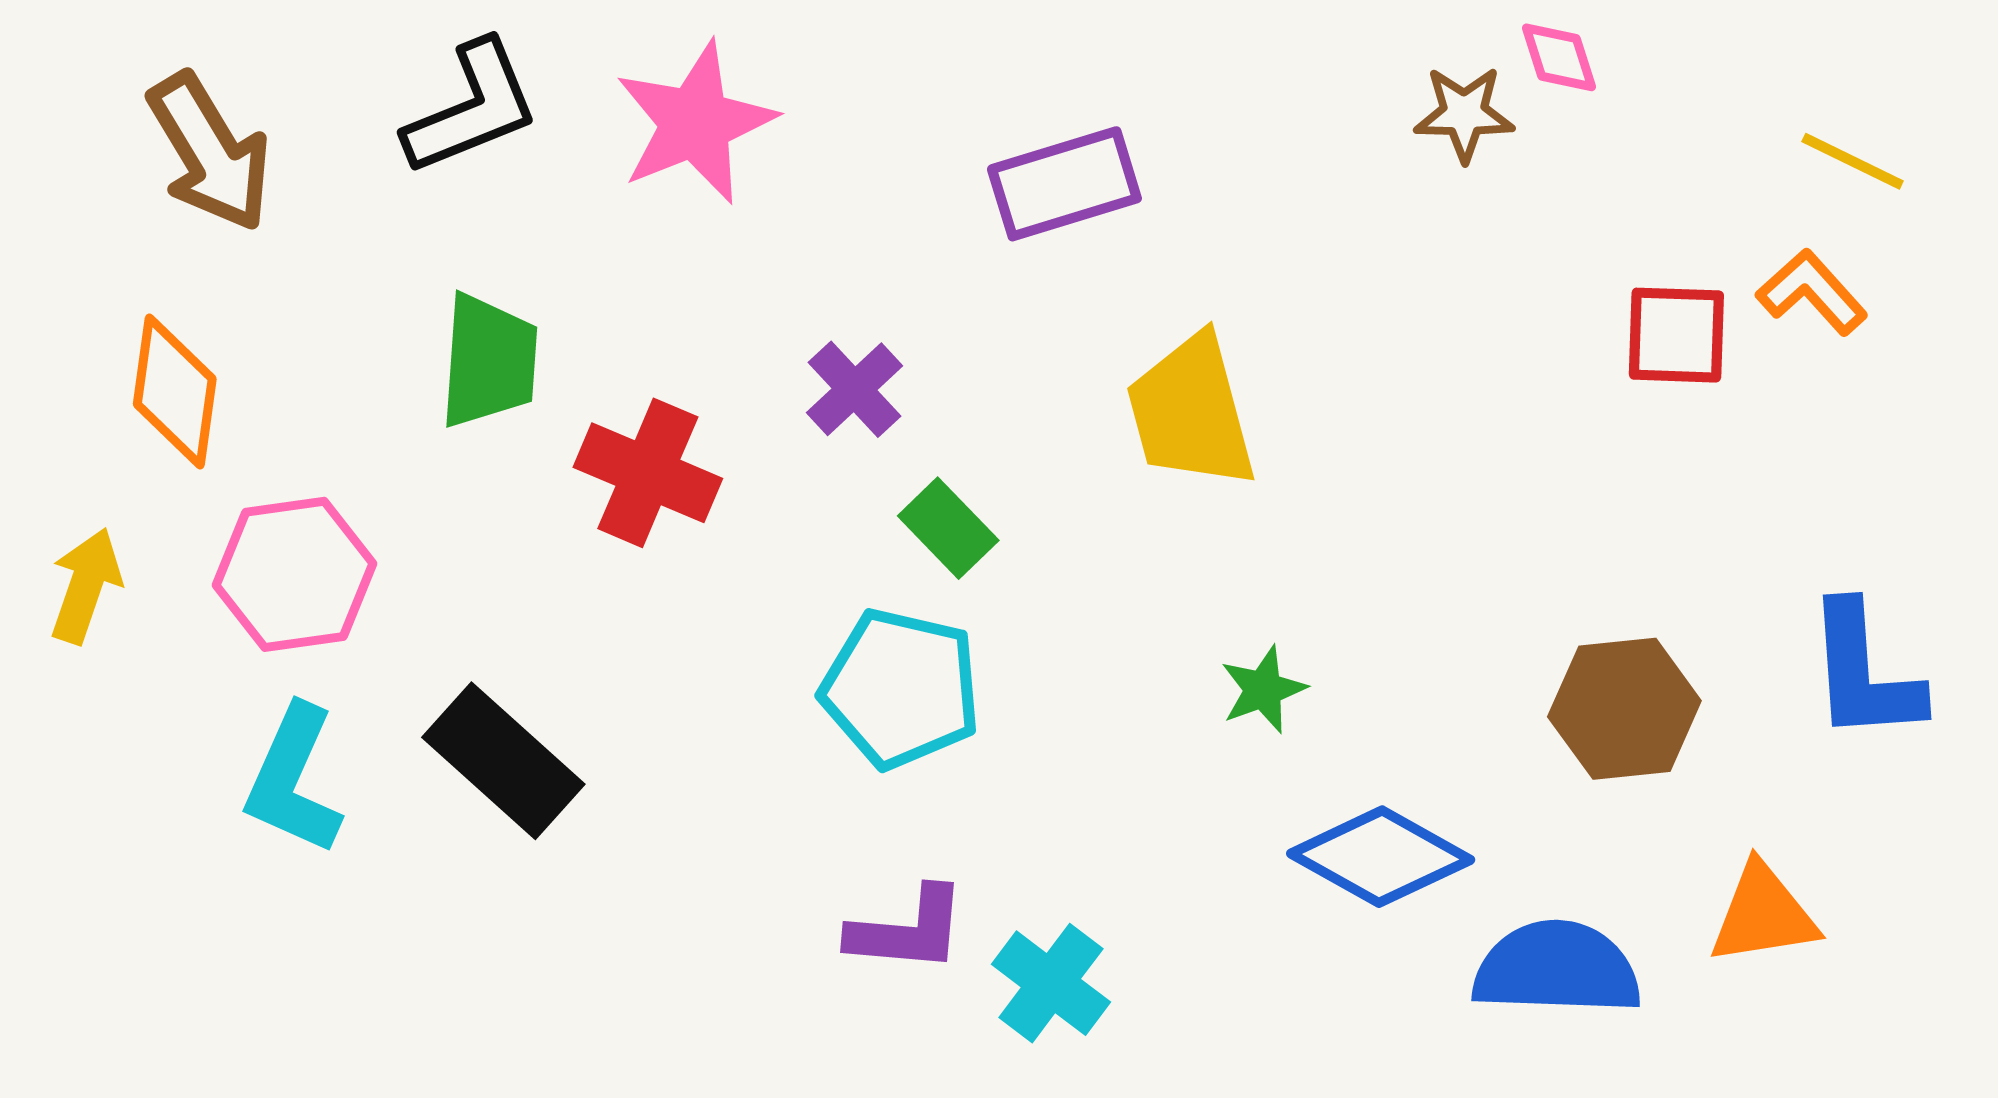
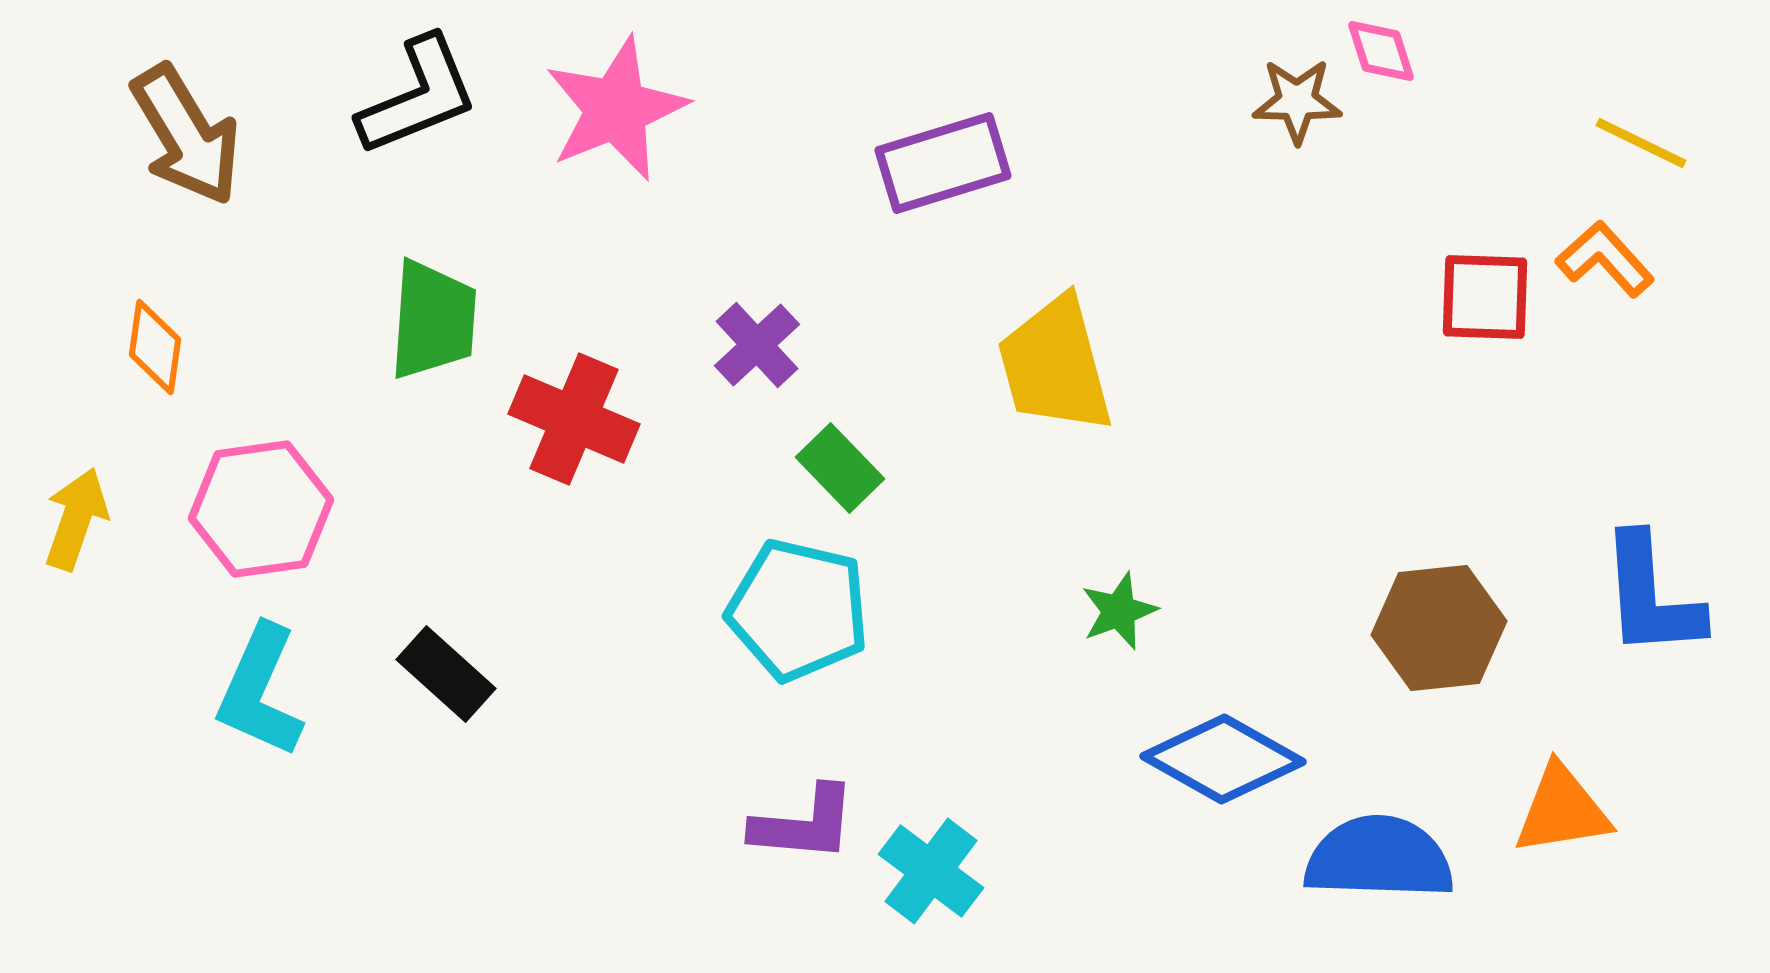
orange diamond: (175, 392) -> (155, 347), size x0.7
black rectangle: (503, 761) -> (446, 674), size x0.7

